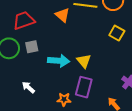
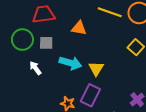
orange triangle: (62, 15) -> (79, 28), moved, turned -42
white arrow: (28, 87) -> (35, 68), moved

